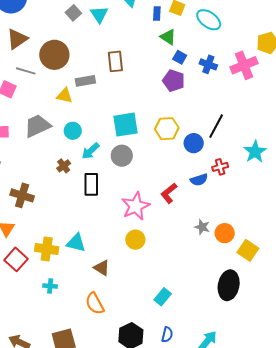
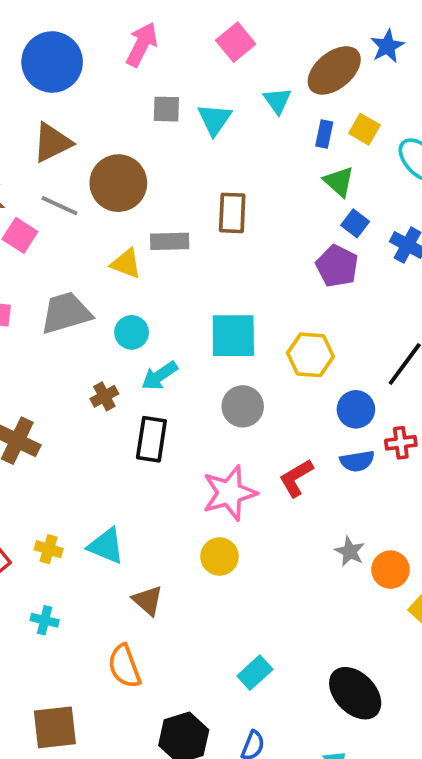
gray square: (73, 13) -> (166, 109), turned 35
blue circle: (194, 143) -> (356, 409), moved
gray circle: (122, 156) -> (243, 406), moved
yellow cross: (47, 249) -> (49, 549), size x0.6
black ellipse: (229, 285) -> (355, 693), moved, turned -64

